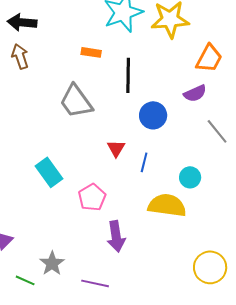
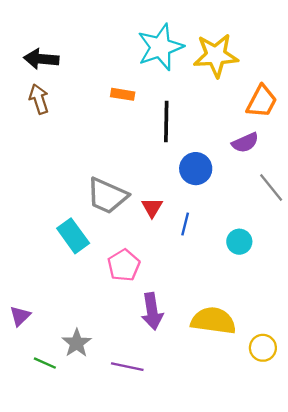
gray trapezoid: (76, 101) -> (107, 196), moved, turned -30
yellow semicircle: (167, 205) -> (213, 321), moved
yellow circle: (210, 267) -> (263, 348), size x0.7

